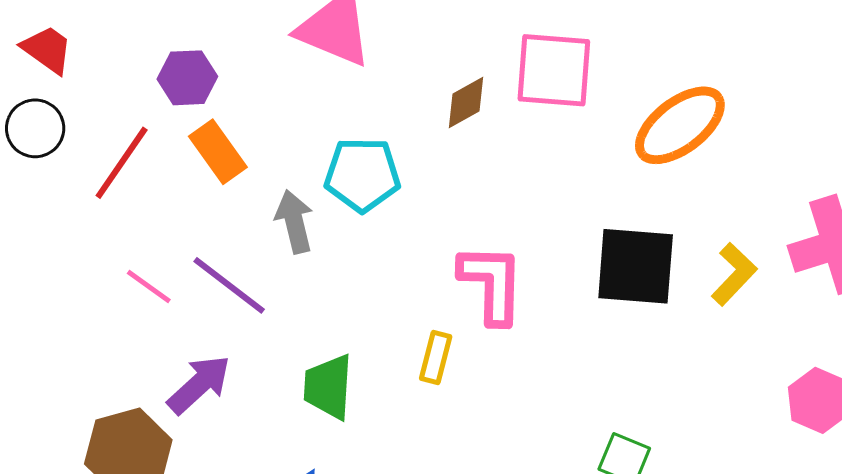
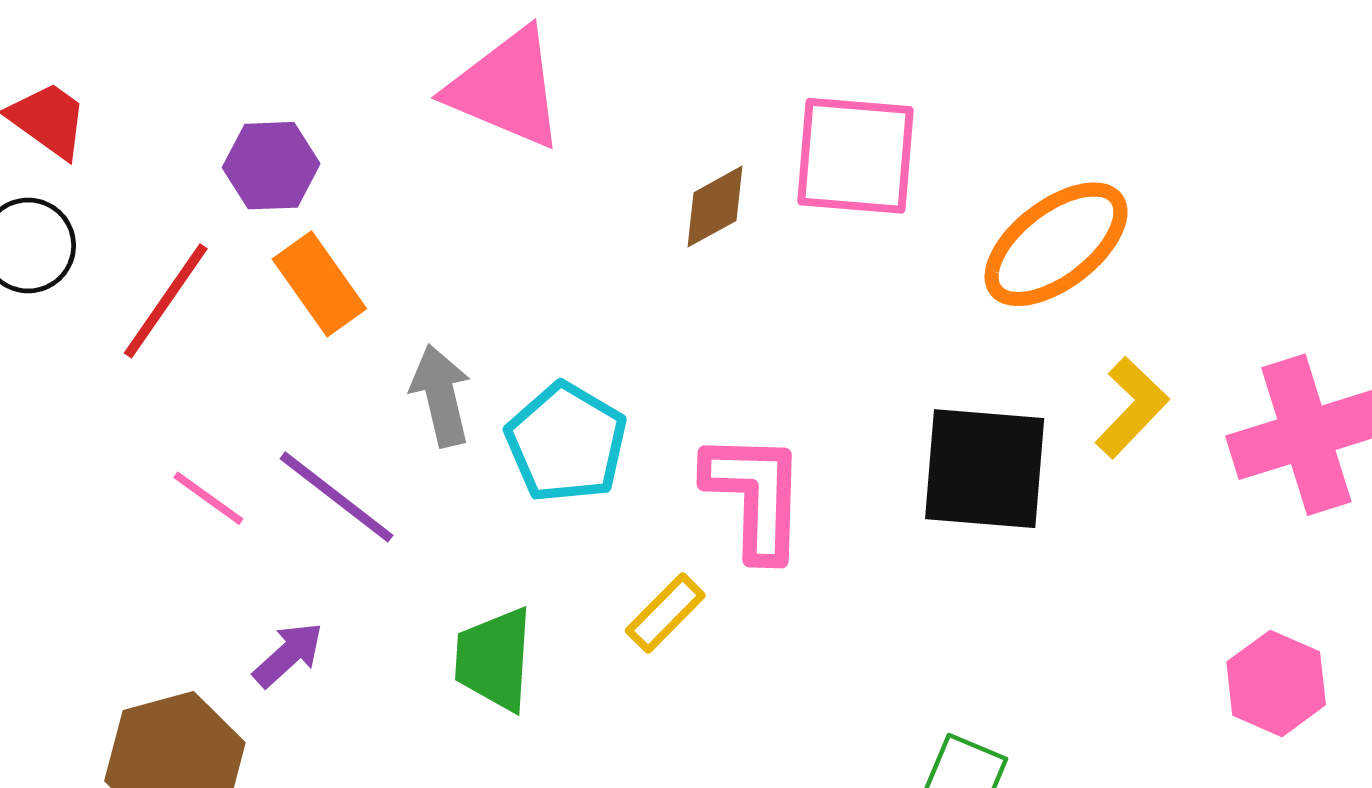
cyan pentagon: (362, 175) -> (566, 443), moved, turned 30
yellow L-shape: (734, 274) -> (1132, 408), moved
yellow rectangle: (436, 357) -> (665, 613), turned 30
purple arrow: (199, 384) -> (288, 655), size x0.7

